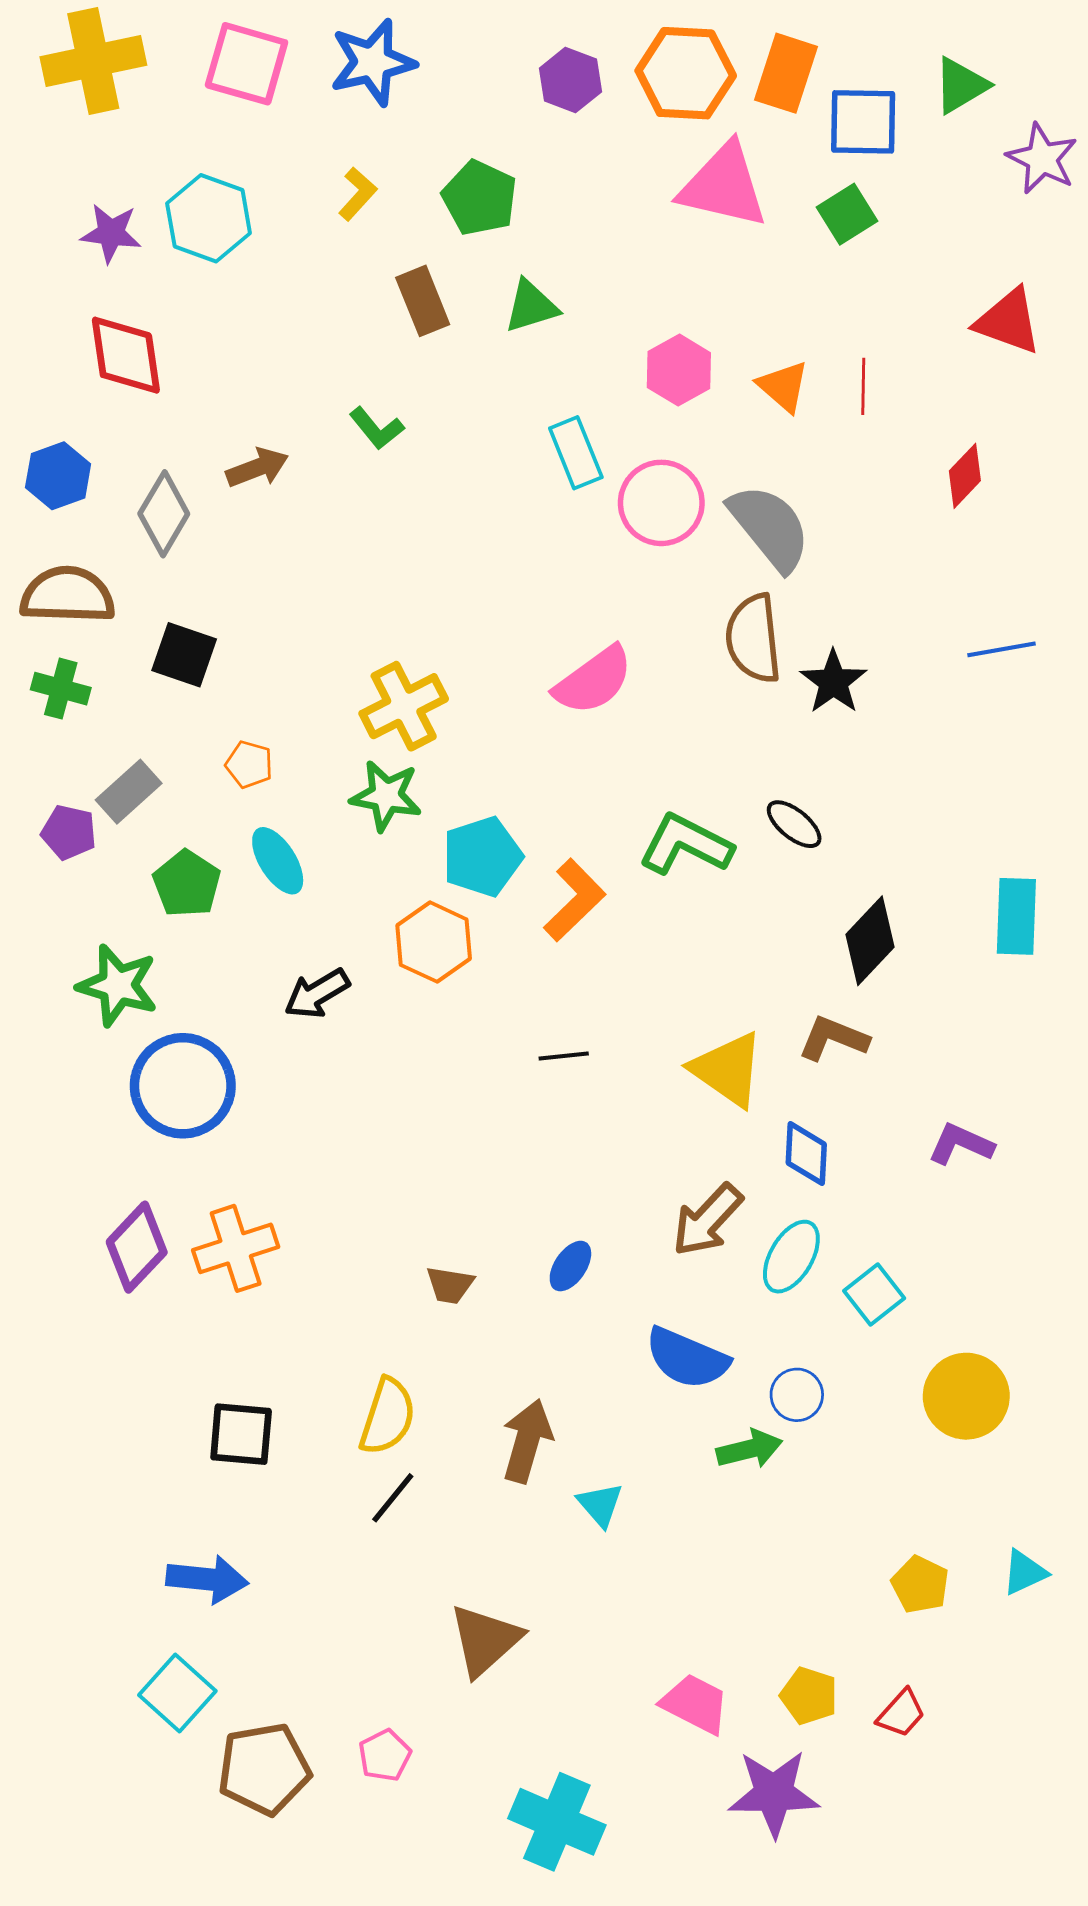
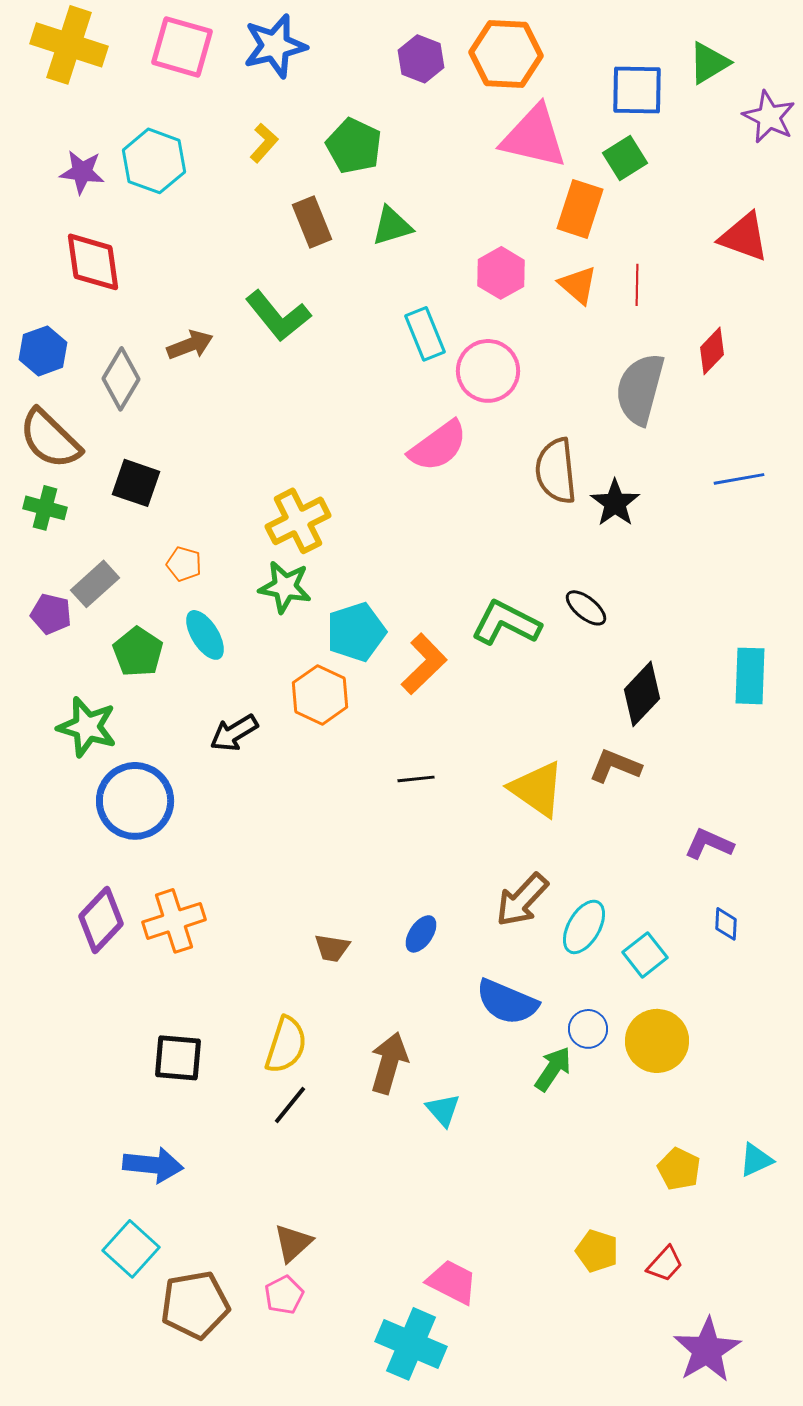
yellow cross: (93, 61) -> (69, 45), turned 30
orange rectangle: (786, 73) -> (580, 209), moved
green L-shape: (377, 428) -> (278, 316), size x1.6
gray semicircle: (770, 527) -> (640, 389), moved, turned -126
brown semicircle: (68, 595) -> (50, 439), turned -138
pink semicircle: (593, 680) -> (438, 446), moved
blue diamond: (806, 1154) -> (726, 924), moved, size x0.7
yellow circle: (966, 1396) -> (657, 1041), moved
green arrow: (749, 1449) -> (553, 1069), turned -42
brown triangle: (485, 1640) -> (293, 1243), moved, size x0.7
pink trapezoid: (695, 1704) -> (452, 1282), moved
purple star: (774, 1793) -> (707, 1350), moved, turned -30

